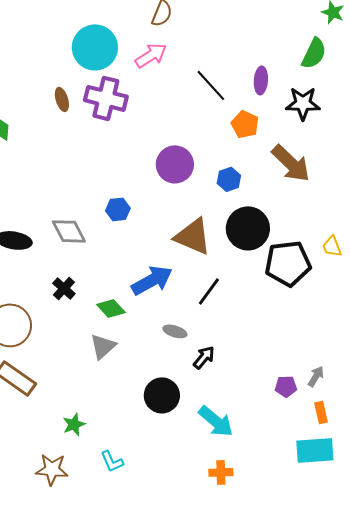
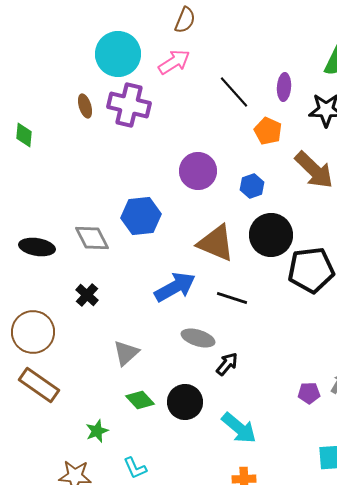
blue hexagon: (118, 209) -> (141, 216), size x1.6
black line: (209, 291) -> (232, 298), turned 72
green diamond: (111, 308) -> (140, 400), moved
gray ellipse: (175, 331) -> (198, 338), size x1.4

